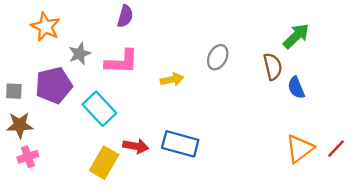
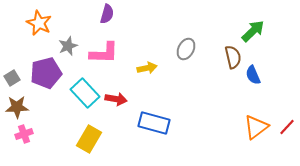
gray square: (14, 91) -> (12, 78), turned -35
red arrow: (136, 146) -> (116, 99), moved

